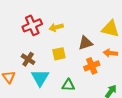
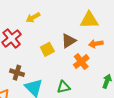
yellow arrow: (56, 27) -> (33, 18), moved
yellow square: (59, 54) -> (47, 49), moved

